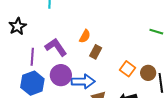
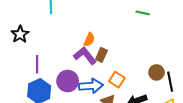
green line: (156, 32) -> (143, 13), moved
purple L-shape: (56, 47) -> (85, 56), moved
orange square: (128, 69) -> (117, 80), moved

